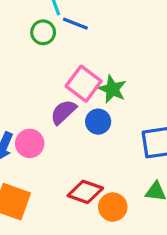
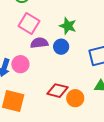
pink square: (84, 84) -> (29, 23), moved
purple semicircle: (63, 112) -> (39, 43), turned 42

